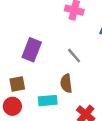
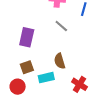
gray line: (74, 56) -> (61, 26), moved
brown square: (17, 84) -> (27, 67), moved

